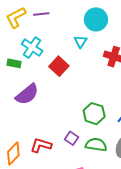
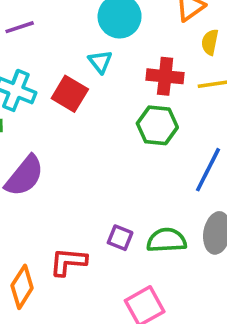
red square: (59, 66) -> (70, 94), moved
green hexagon: (94, 114) -> (157, 125), moved

